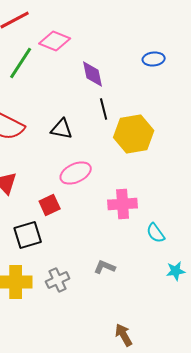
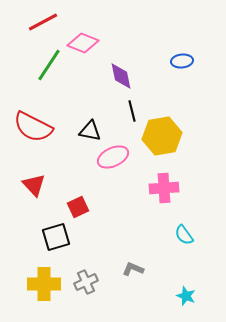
pink ellipse: (76, 173) -> (113, 157), moved
pink cross: (123, 204) -> (164, 188), moved
cyan star: (176, 271) -> (186, 296), moved, turned 30

